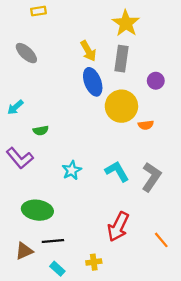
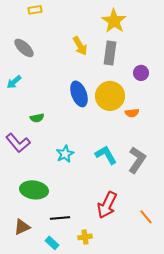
blue ellipse: (93, 82) -> (79, 94), moved
cyan arrow: (15, 107) -> (14, 82), moved
black line: (53, 241) -> (60, 218), moved

